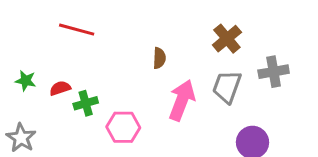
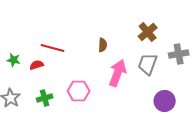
red line: (77, 30) -> (53, 48), moved
green cross: (86, 103) -> (45, 98), moved

